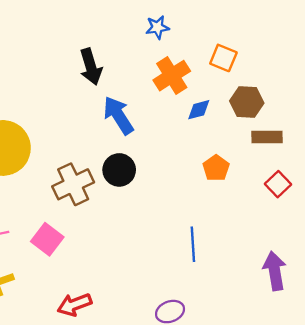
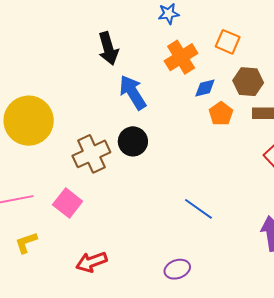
orange pentagon: (216, 168) -> (221, 114), moved
blue line: (193, 244) -> (198, 209), turned -52

